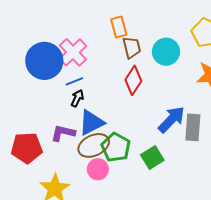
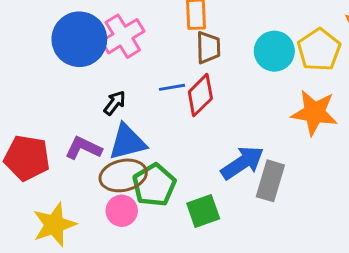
cyan circle: (166, 52) -> (274, 51), moved
blue line: (74, 81) -> (172, 87), moved

